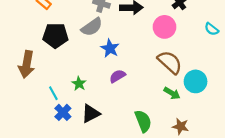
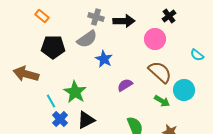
cyan semicircle: (212, 29) -> (197, 55), moved
brown arrow: (27, 64) -> (26, 74), turned 95
purple semicircle: (117, 76) -> (125, 85), moved
green star: (79, 84) -> (75, 92), size x1.6

